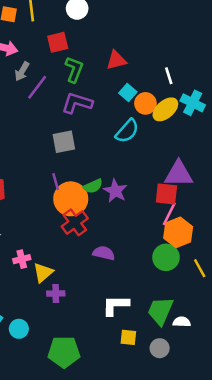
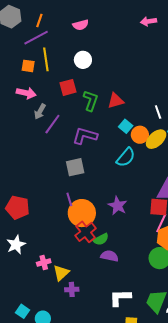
green L-shape: (74, 69) -> (91, 101), moved
green semicircle: (93, 186) -> (101, 239), moved

